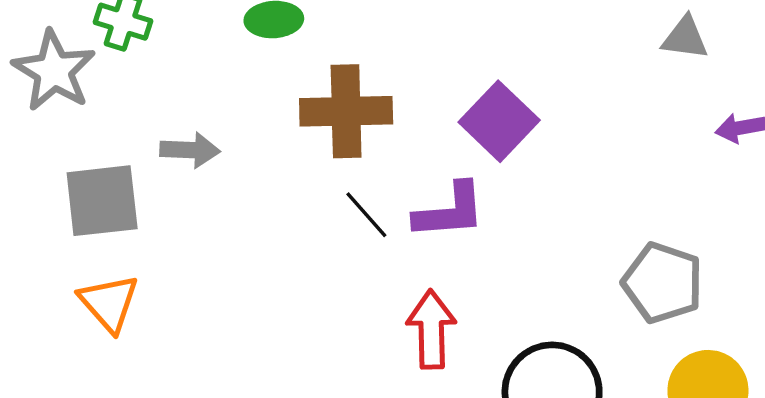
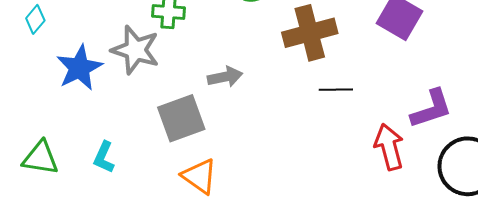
purple L-shape: (450, 211) -> (431, 109), moved
black line: (366, 215) -> (336, 90), turned -36

